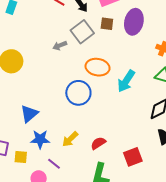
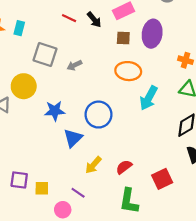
gray square: (82, 32) -> (45, 55), moved, turned -30
orange ellipse: (98, 67) -> (128, 71), moved
blue triangle: (29, 114) -> (73, 138), moved
blue star: (40, 139) -> (55, 111), moved

